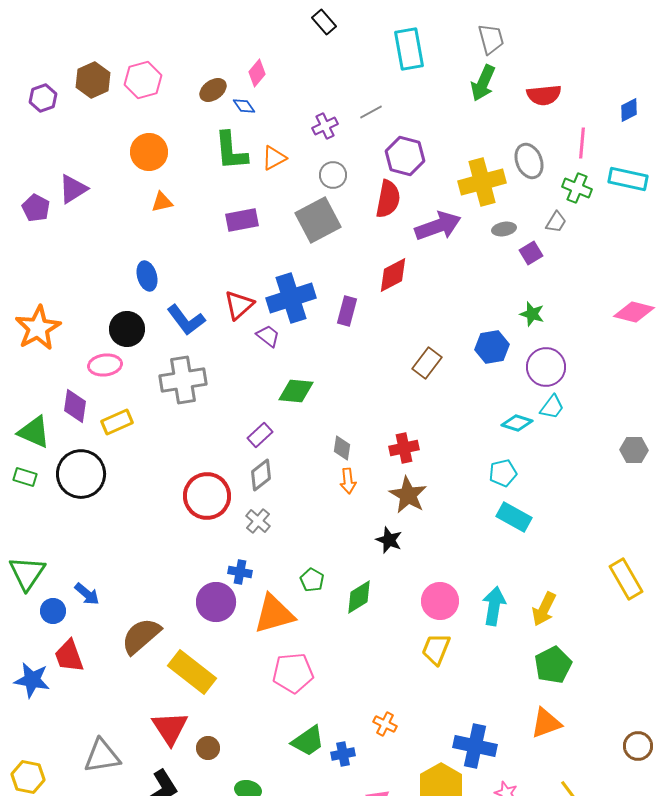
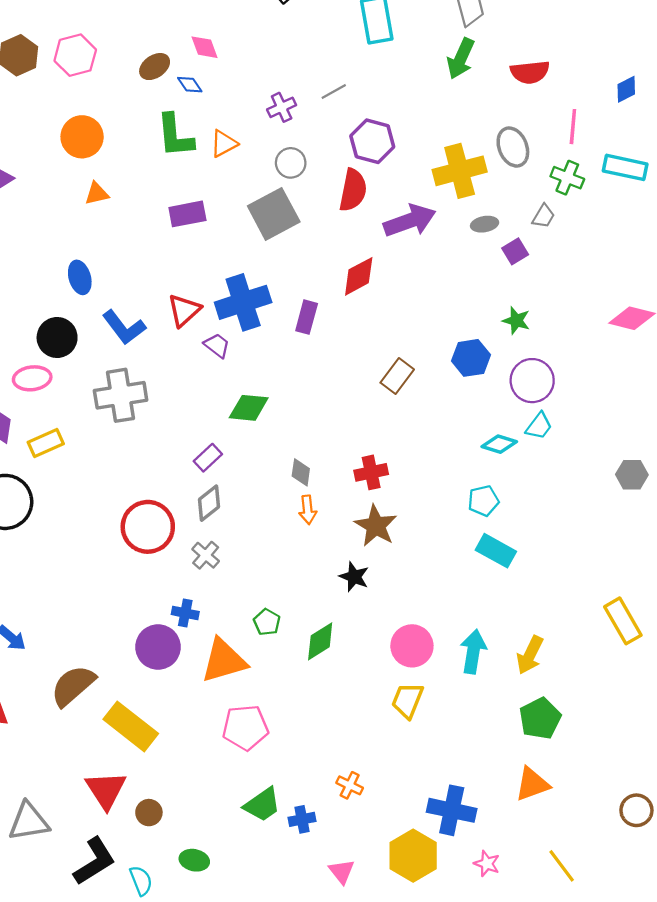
pink diamond: (257, 73) -> (204, 47), turned -60

